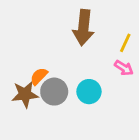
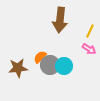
orange semicircle: (39, 76) -> (40, 57), moved
gray circle: (54, 92) -> (50, 65), moved

